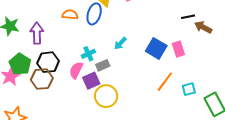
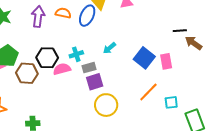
purple arrow: (37, 33) -> (38, 16), moved
black hexagon: (48, 62) -> (47, 58), moved
pink semicircle: (76, 70) -> (62, 69), turned 42
purple square: (91, 81) -> (95, 82), moved
yellow circle: (106, 96) -> (106, 105), moved

